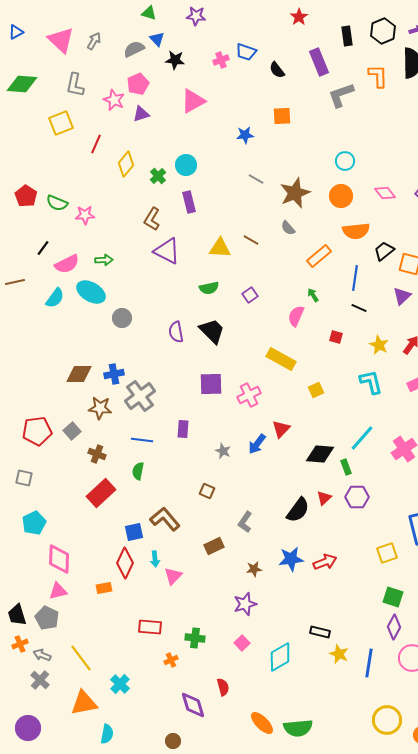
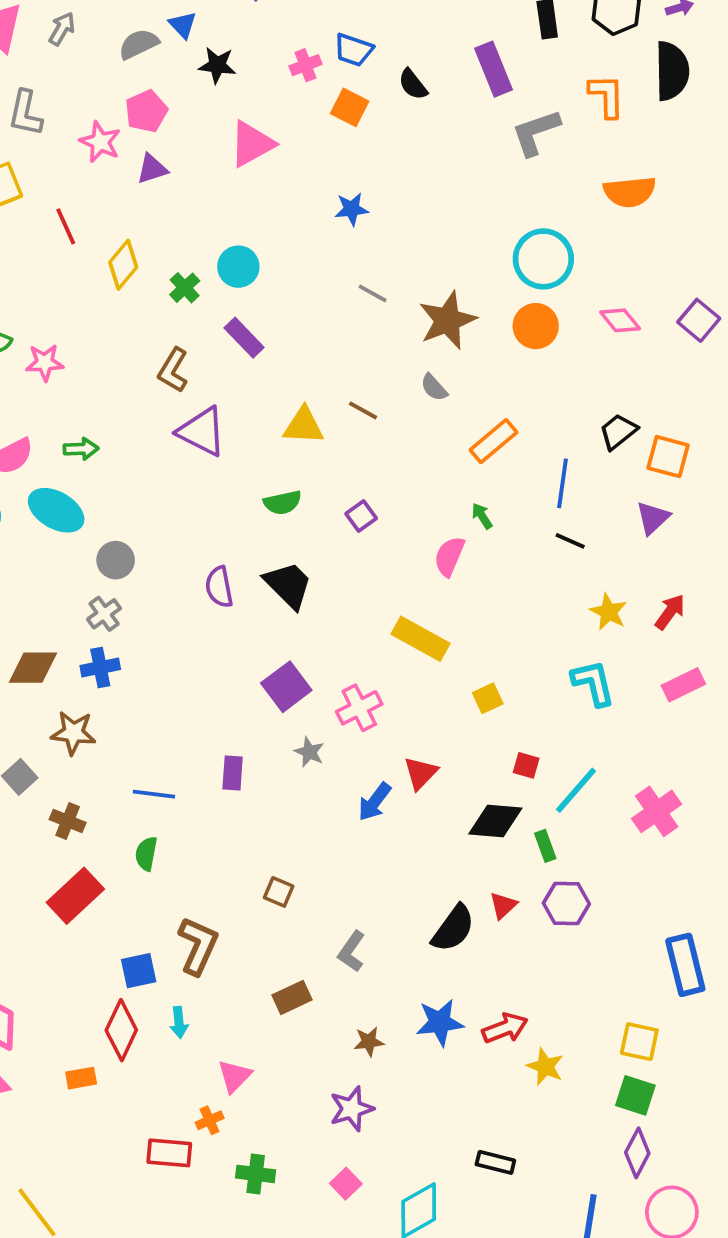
orange square: (282, 116) -> (350, 107), moved, turned 30
red line: (96, 144) -> (66, 226), turned -48
cyan circle: (345, 161) -> (543, 259), size x1.6
purple rectangle: (189, 202) -> (244, 338), turned -30
orange semicircle: (356, 231) -> (630, 192), moved
red square: (336, 337) -> (526, 765), moved
purple square: (211, 384) -> (286, 687), turned -35
gray cross: (140, 396) -> (104, 614), moved, size x0.6
gray star: (223, 451) -> (309, 752), moved
brown L-shape: (165, 519) -> (198, 946), turned 64
yellow square: (387, 553) -> (639, 1042), moved, turned 30
pink triangle: (173, 576) -> (235, 1076), moved
yellow star: (339, 654) -> (545, 1067), moved
orange cross: (171, 660) -> (210, 1120), moved

